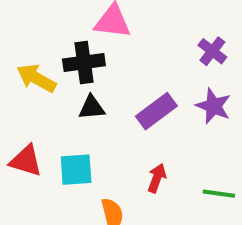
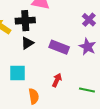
black triangle: (92, 108) -> (27, 43), turned -32
purple rectangle: (156, 111) -> (59, 47), turned 54

